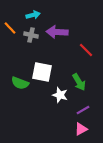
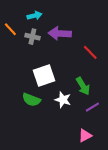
white square: (42, 72) -> (44, 76), turned -30
green semicircle: (20, 83) -> (31, 100), moved
purple line: (83, 110) -> (92, 107), moved

